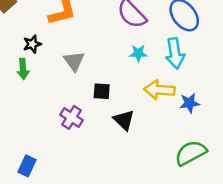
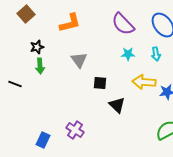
black star: (32, 44) -> (37, 47), moved
cyan arrow: (175, 53) -> (156, 54), size x0.6
purple cross: (71, 117) -> (75, 130), moved

